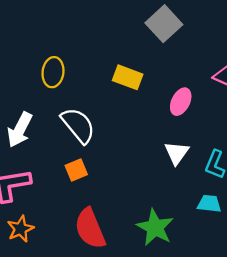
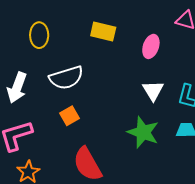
white semicircle: (78, 125) -> (66, 78), turned 120
green star: (155, 228) -> (143, 132), moved

